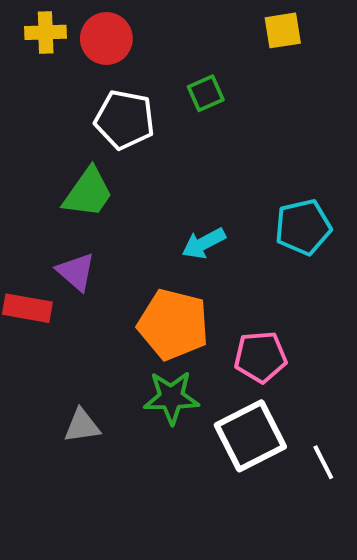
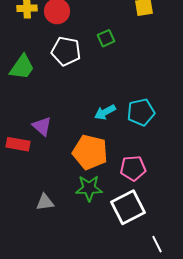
green trapezoid: (88, 193) -> (22, 67), moved
cyan pentagon: (303, 227) -> (141, 112), moved
white line: (323, 462) -> (157, 244), moved

